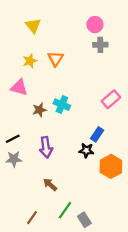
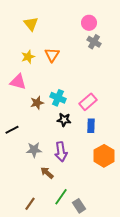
gray cross: (100, 45) -> (94, 42), turned 32
pink rectangle: (111, 99) -> (88, 102), moved
blue rectangle: (97, 134) -> (91, 126), turned -32
purple arrow: (46, 147) -> (61, 152), moved
black star: (86, 150) -> (64, 120), moved
gray star: (14, 159) -> (34, 150), moved

